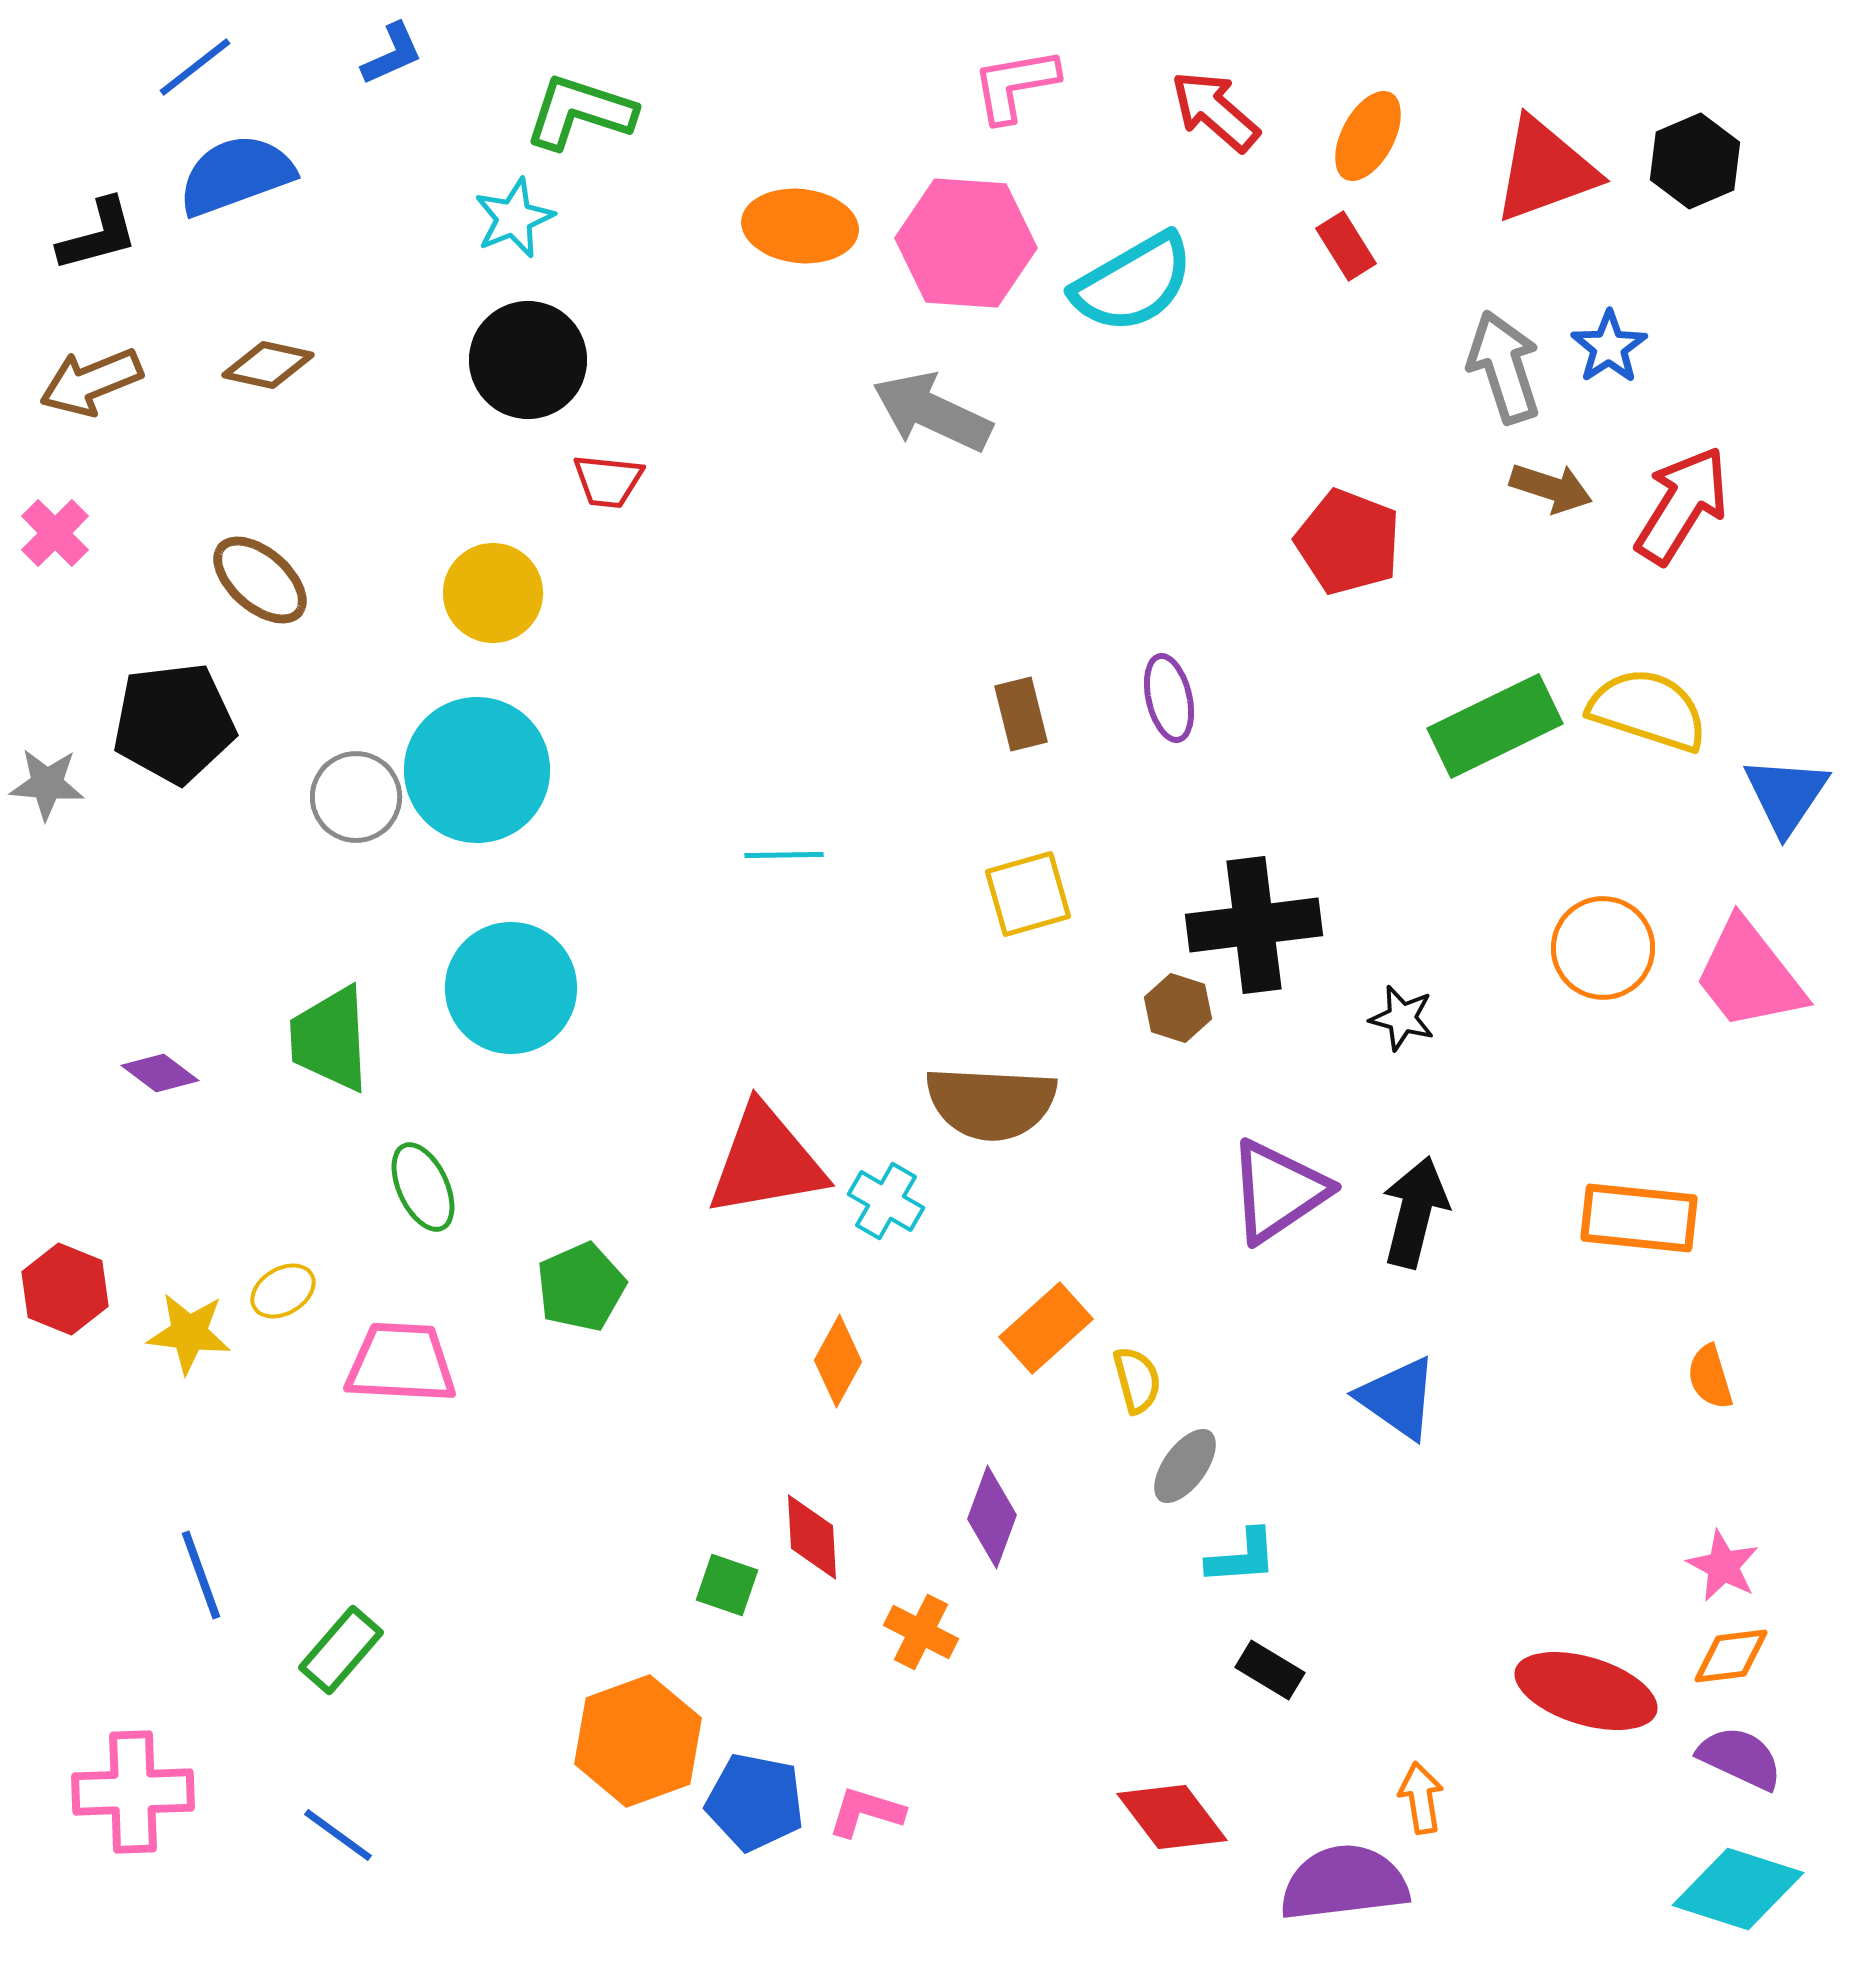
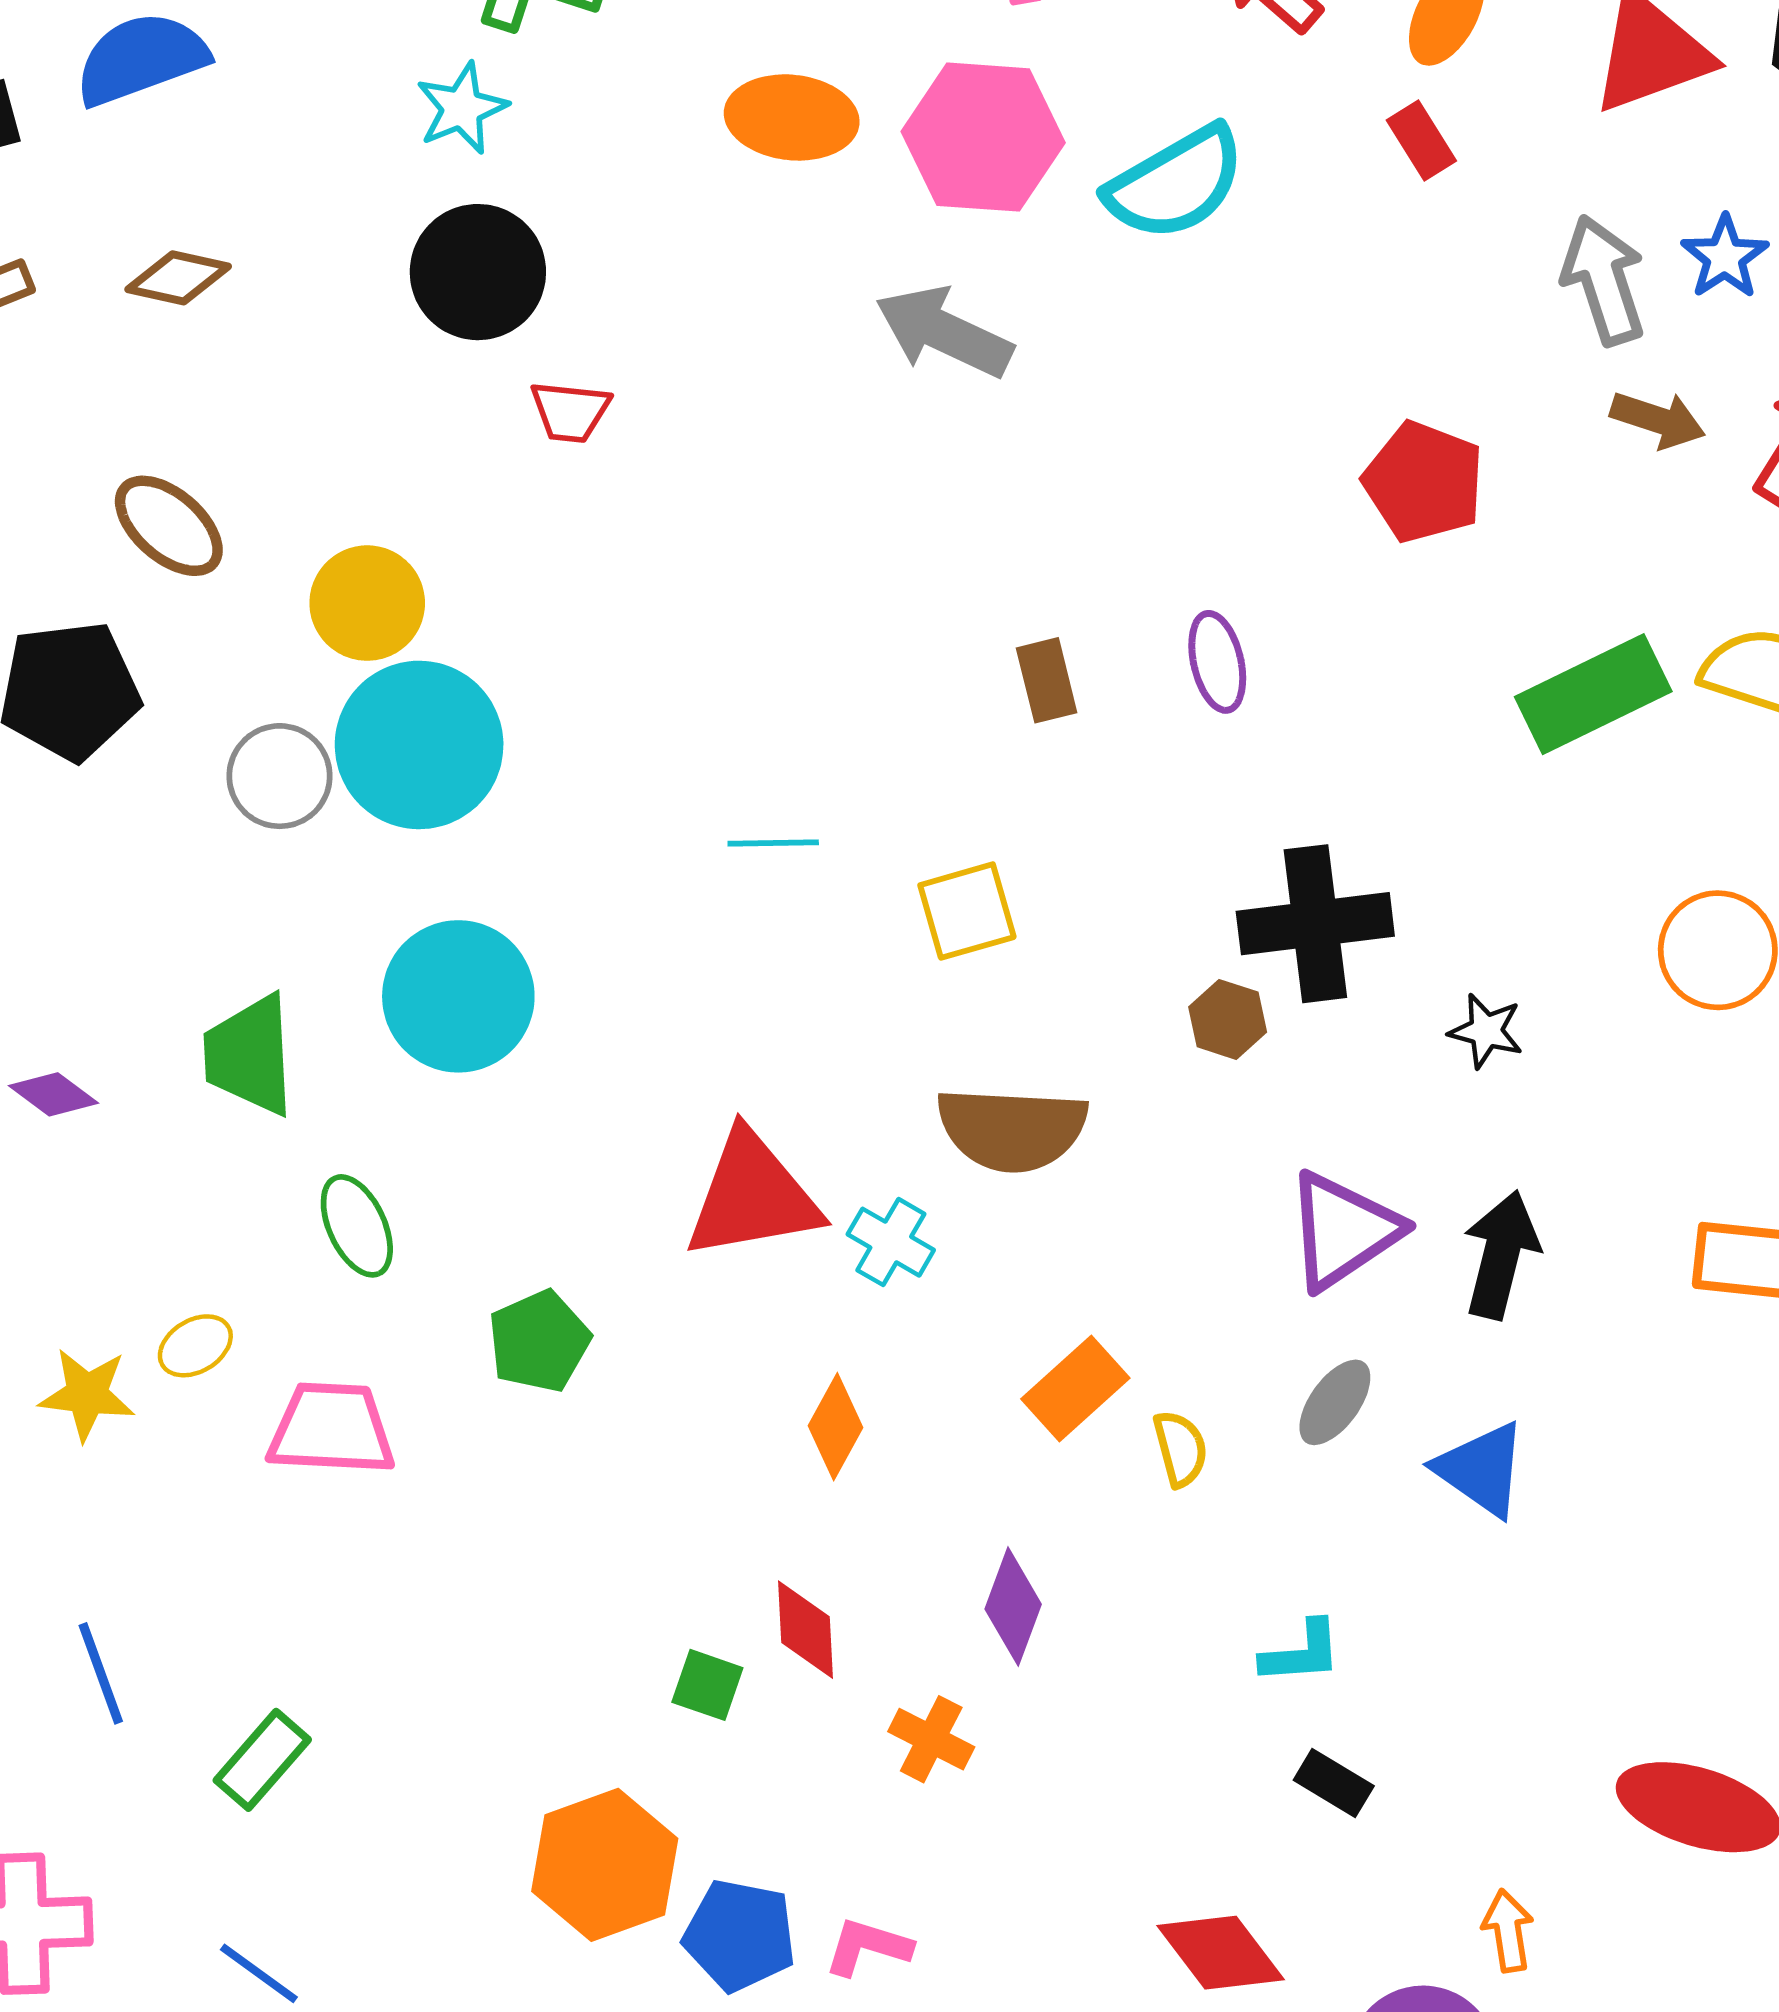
yellow circle: (493, 593) -> (367, 603), moved
yellow square: (1028, 894) -> (967, 911), moved
gray ellipse: (1185, 1466) -> (1335, 1402), moved

